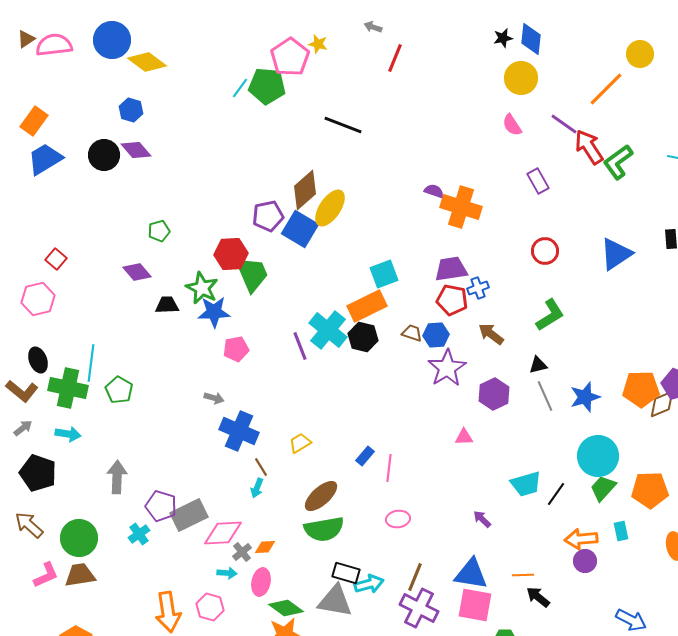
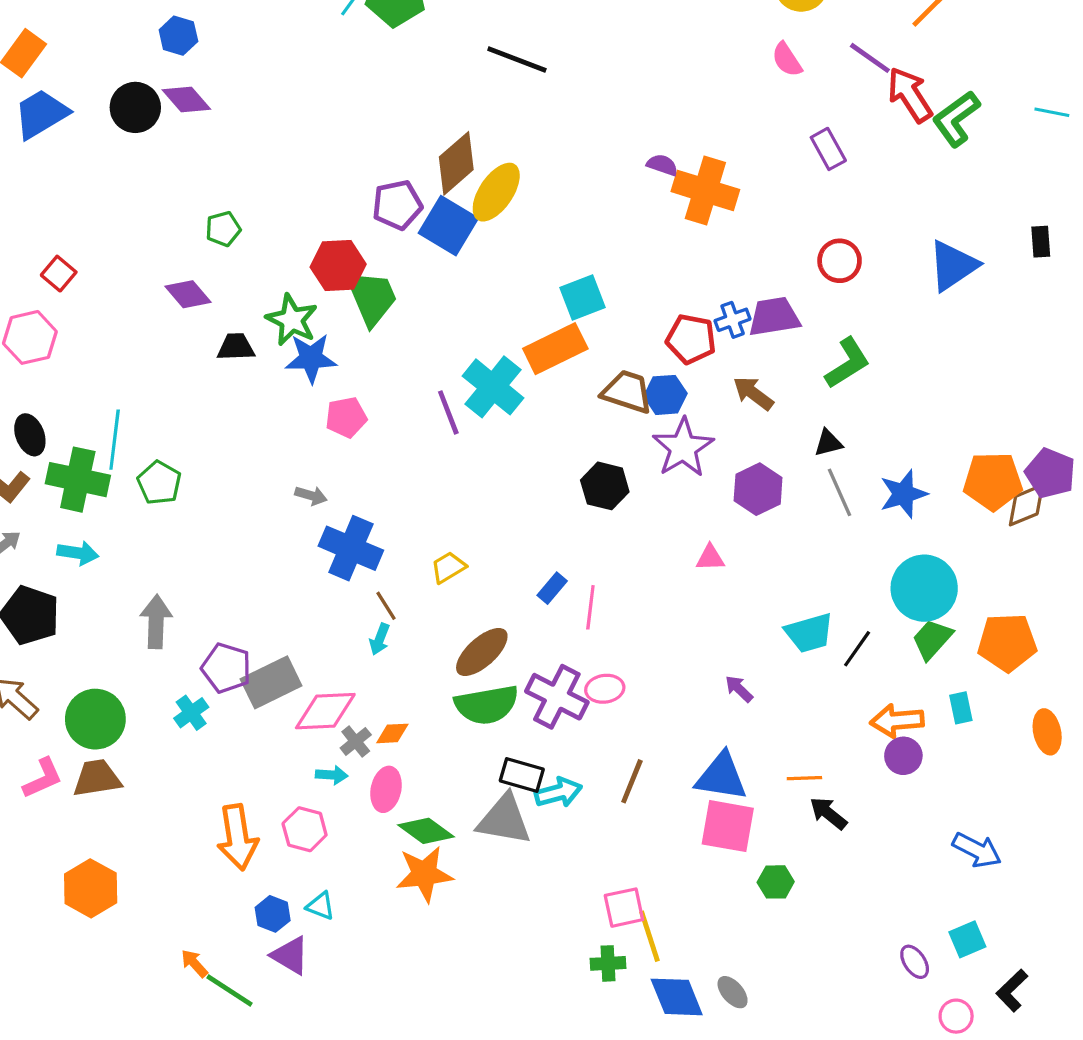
purple trapezoid: (451, 269) -> (774, 317), moved
brown trapezoid: (412, 333) -> (627, 392), size x1.6
black hexagon: (363, 337) -> (605, 486), moved
purple cross: (419, 608) -> (557, 697), moved

